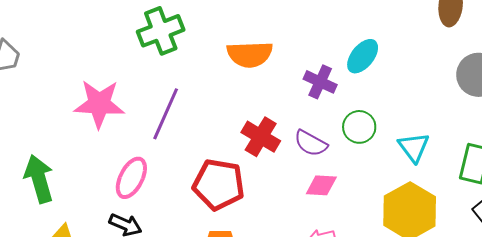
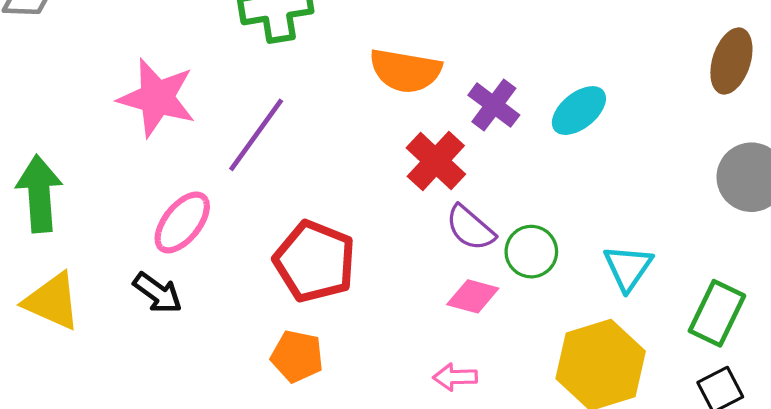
purple cross: (320, 82) -> (494, 105), moved
green circle: (359, 127) -> (531, 252), moved
red cross: (261, 137) -> (436, 161), moved

